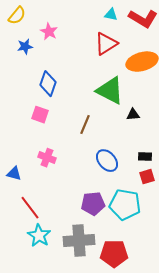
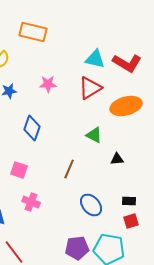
cyan triangle: (111, 15) -> (95, 59), size x1.5
pink star: (49, 32) -> (48, 84), moved, turned -30
green triangle: (110, 91) -> (94, 135), size x0.6
pink square: (40, 115) -> (19, 170), moved

